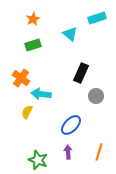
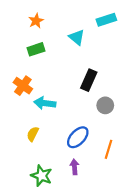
yellow semicircle: (27, 112) -> (33, 134), moved
orange line: (99, 152) -> (109, 149), moved

